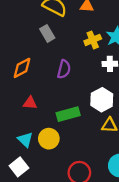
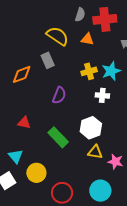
orange diamond: (22, 68) -> (22, 74), moved
green rectangle: (68, 114) -> (58, 137), turned 55
yellow circle: (49, 139) -> (36, 173), moved

